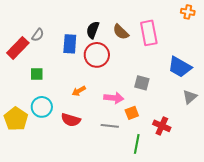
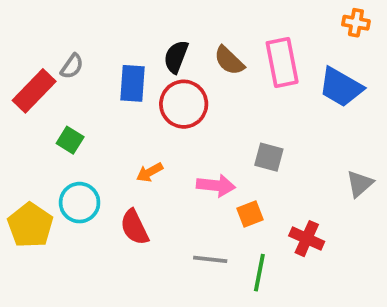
blue trapezoid: (180, 67) -> (341, 87), moved
green square: (37, 74) -> (70, 140), turned 32
red semicircle: (71, 120) -> (134, 227), turned 48
gray line: (110, 126) -> (210, 259), moved

